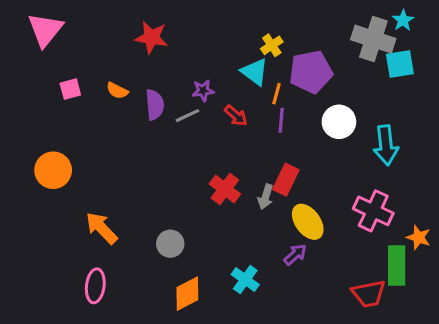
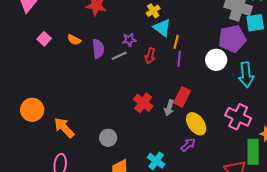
yellow cross: (272, 45) -> (153, 11), moved
purple pentagon: (311, 72) -> (232, 39), moved
pink square: (70, 89) -> (44, 39), turned -32
red arrow: (236, 116) -> (150, 56), turned 63
orange circle: (53, 170) -> (32, 110), moved

